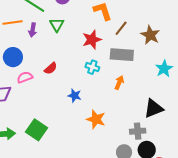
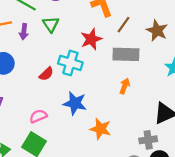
cyan cross: (92, 67) -> (70, 63), moved, size x1.5
pink semicircle: (25, 77) -> (38, 116), moved
blue star: (75, 96) -> (75, 103), size x1.5

